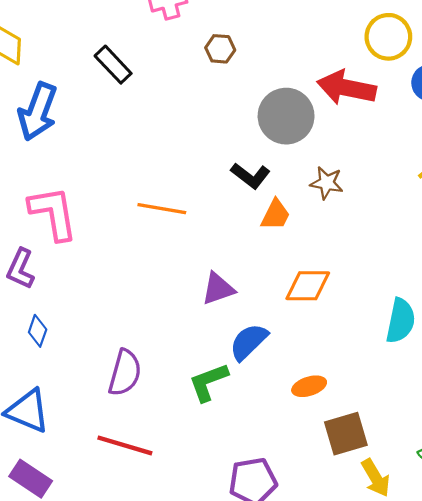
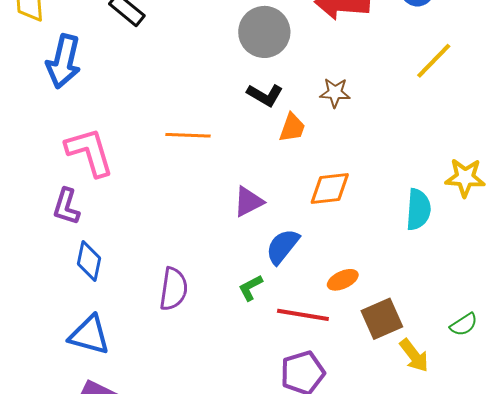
gray circle: (286, 116) -> (264, 32), moved
blue diamond: (38, 331) -> (89, 261), size x1.4
green L-shape: (208, 382) -> (251, 288), size x0.7
red line: (125, 445) -> (303, 315), moved

